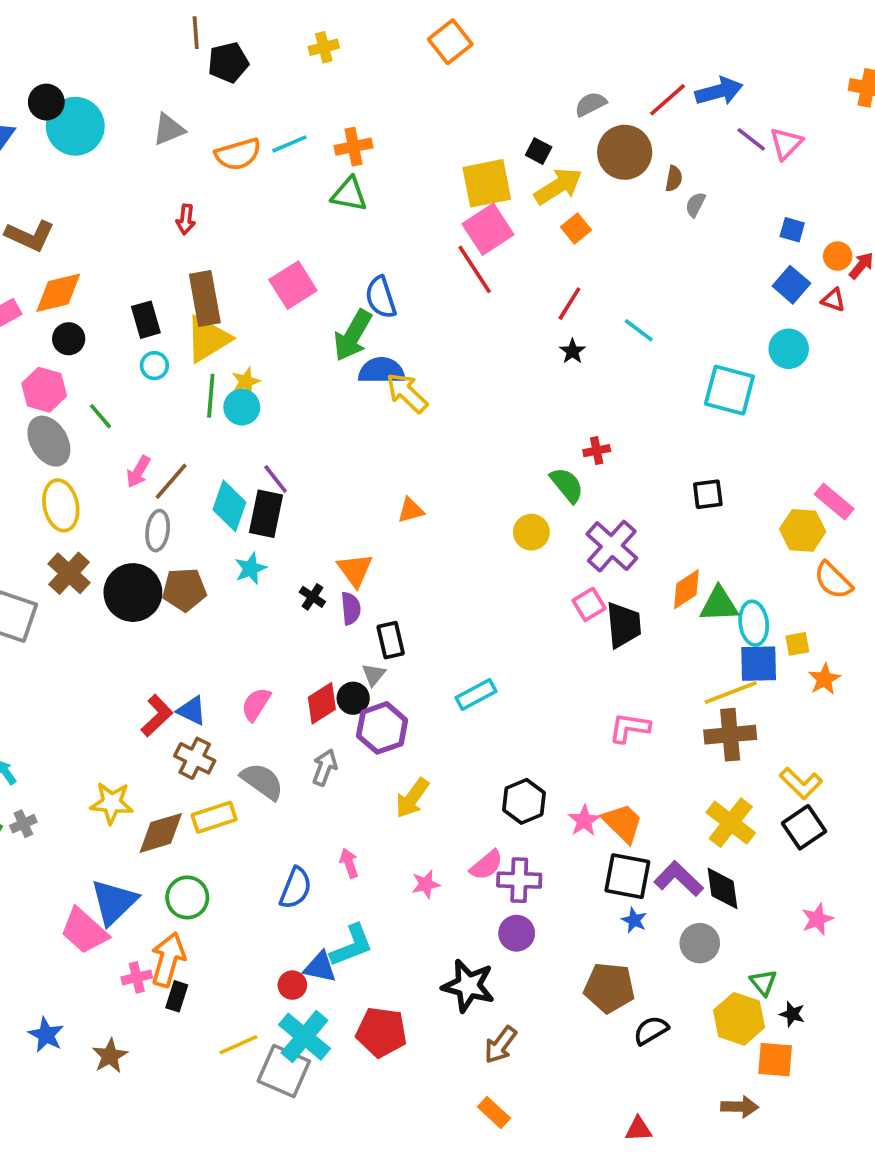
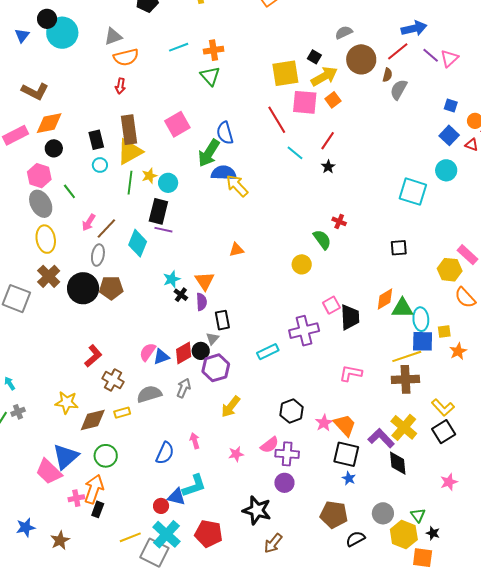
red line: (668, 100) -> (398, 51), moved
orange semicircle: (238, 154) -> (126, 57), moved
green triangle: (349, 194) -> (210, 76), turned 35
gray semicircle: (695, 205) -> (399, 90), size x1.5
pink square: (488, 229) -> (305, 102), moved, turned 36
cyan line: (639, 330) -> (295, 153), moved
cyan circle: (242, 407) -> (168, 183), moved
red cross: (597, 451) -> (339, 221), turned 32
purple line: (276, 479) -> (163, 230), turned -42
black rectangle: (266, 514) -> (158, 211), moved
purple cross: (612, 546) -> (304, 331), moved, turned 32
cyan star: (251, 569) -> (172, 279), moved
blue triangle: (192, 711) -> (161, 357), moved, turned -48
gray semicircle: (262, 781) -> (149, 394), turned -55
yellow rectangle: (214, 817) -> (122, 413), size x0.7
purple L-shape: (679, 879) -> (381, 438), moved
gray circle: (700, 943) -> (383, 513), moved
blue star: (46, 1035) -> (26, 527), turned 30

